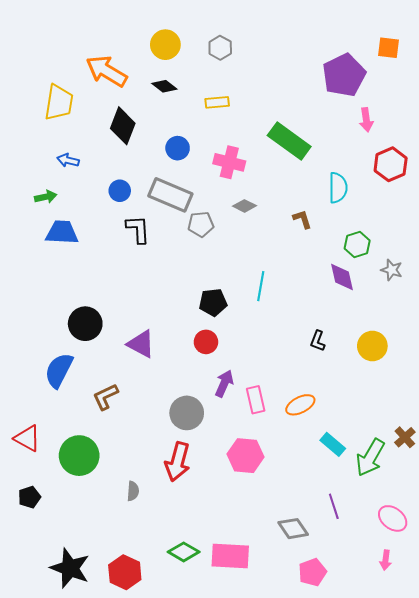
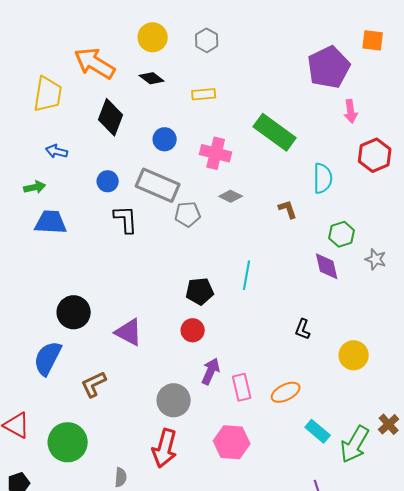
yellow circle: (372, 346) -> (354, 355), moved

